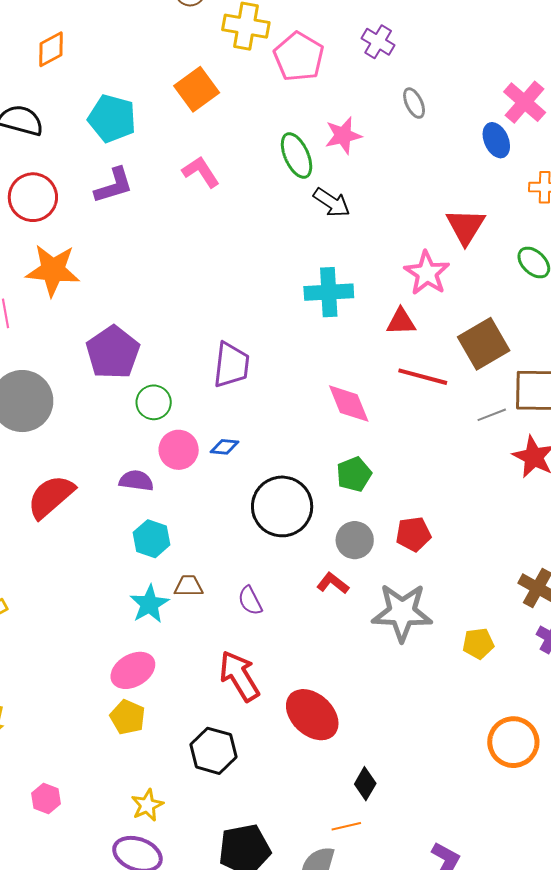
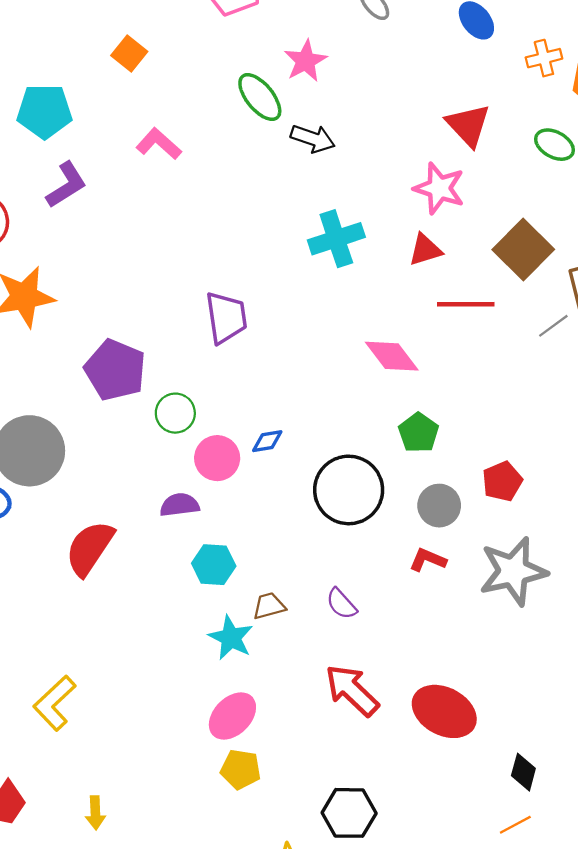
orange square: (197, 89) -> (129, 54), size x0.7
purple trapezoid: (231, 365) -> (226, 318), moved
black hexagon: (213, 751) -> (349, 813), moved

